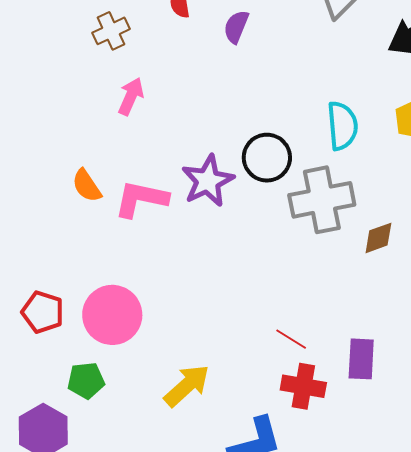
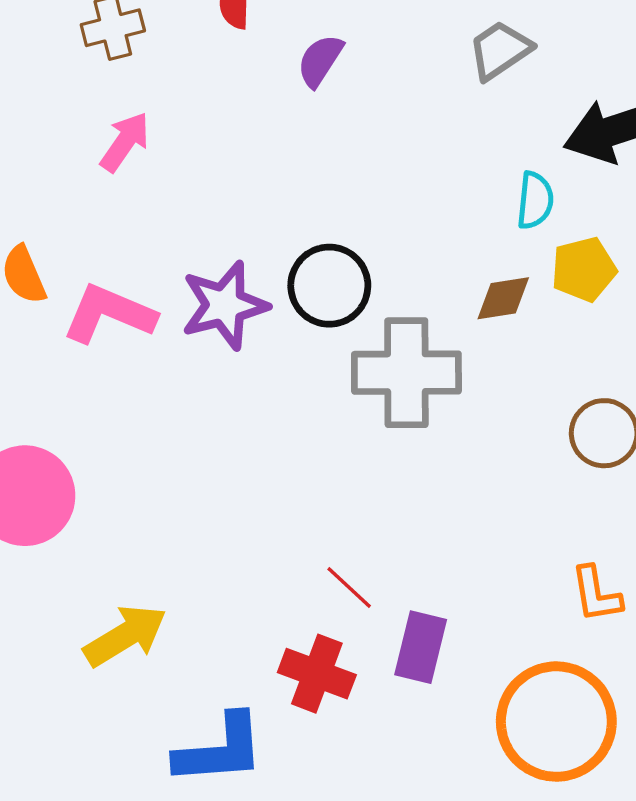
cyan semicircle: (342, 126) -> (535, 200), moved, size x0.7
brown diamond: (378, 238) -> (503, 298), moved
red line: (291, 339) -> (349, 588), moved

